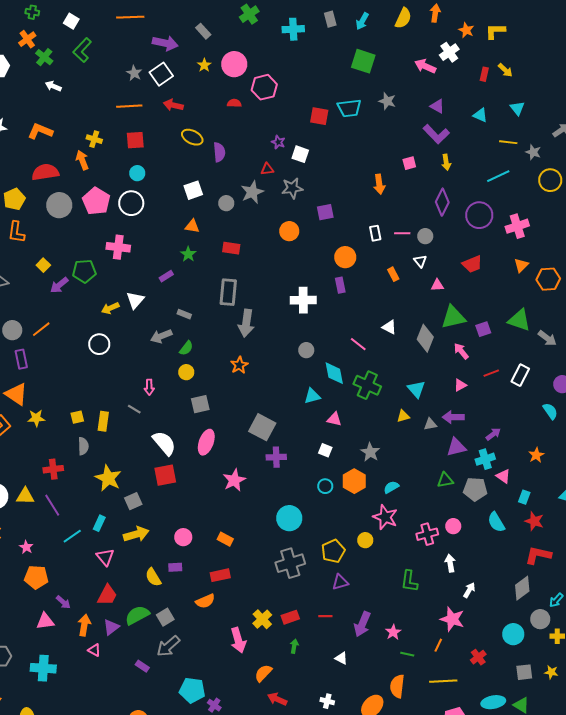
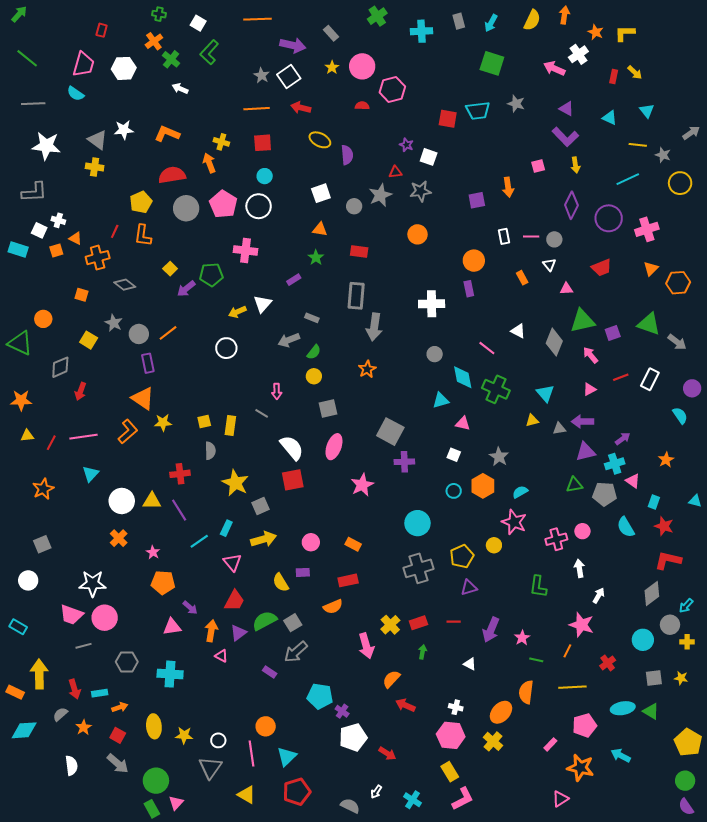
purple square: (325, 212) -> (477, 200), moved

